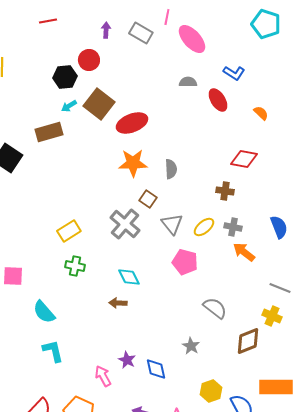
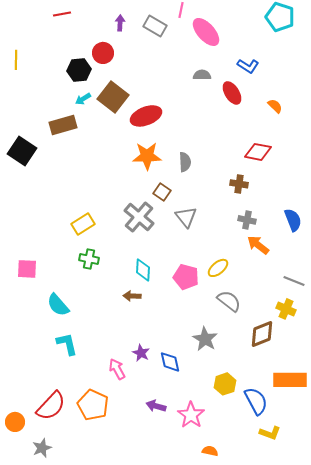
yellow ellipse: (204, 227) -> (218, 268), moved
pink pentagon: (185, 262) -> (186, 277), moved
cyan diamond: (129, 277) -> (143, 270), turned 30
gray star: (191, 346) -> (205, 339), size x1.4

